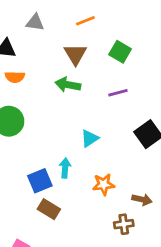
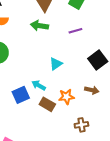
cyan arrow: (65, 168) -> (39, 85), turned -64
brown arrow: (142, 199) -> (92, 90), moved
brown rectangle: (49, 209) -> (47, 104), moved

